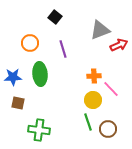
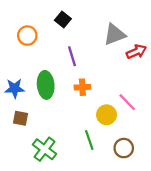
orange circle: (30, 43) -> (27, 36), moved
orange cross: (94, 76) -> (82, 87), moved
green line: (88, 122) -> (89, 140), moved
green cross: (39, 130) -> (45, 149), turned 30

